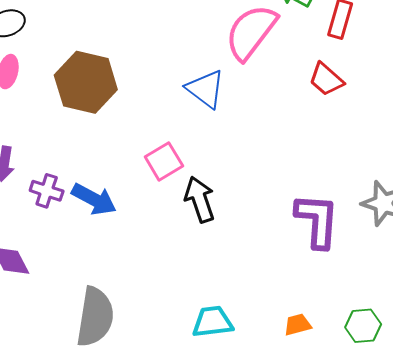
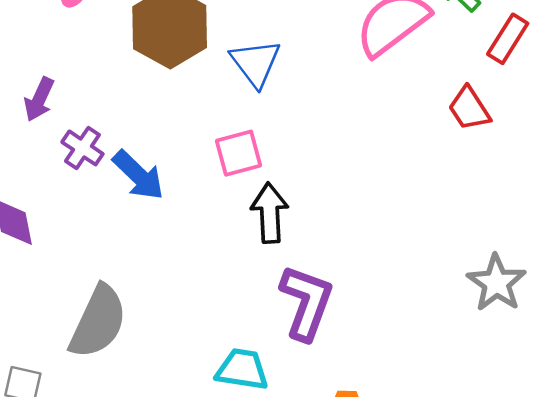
blue triangle: (206, 89) -> (255, 63), moved
purple L-shape: (317, 221) -> (306, 302), moved

